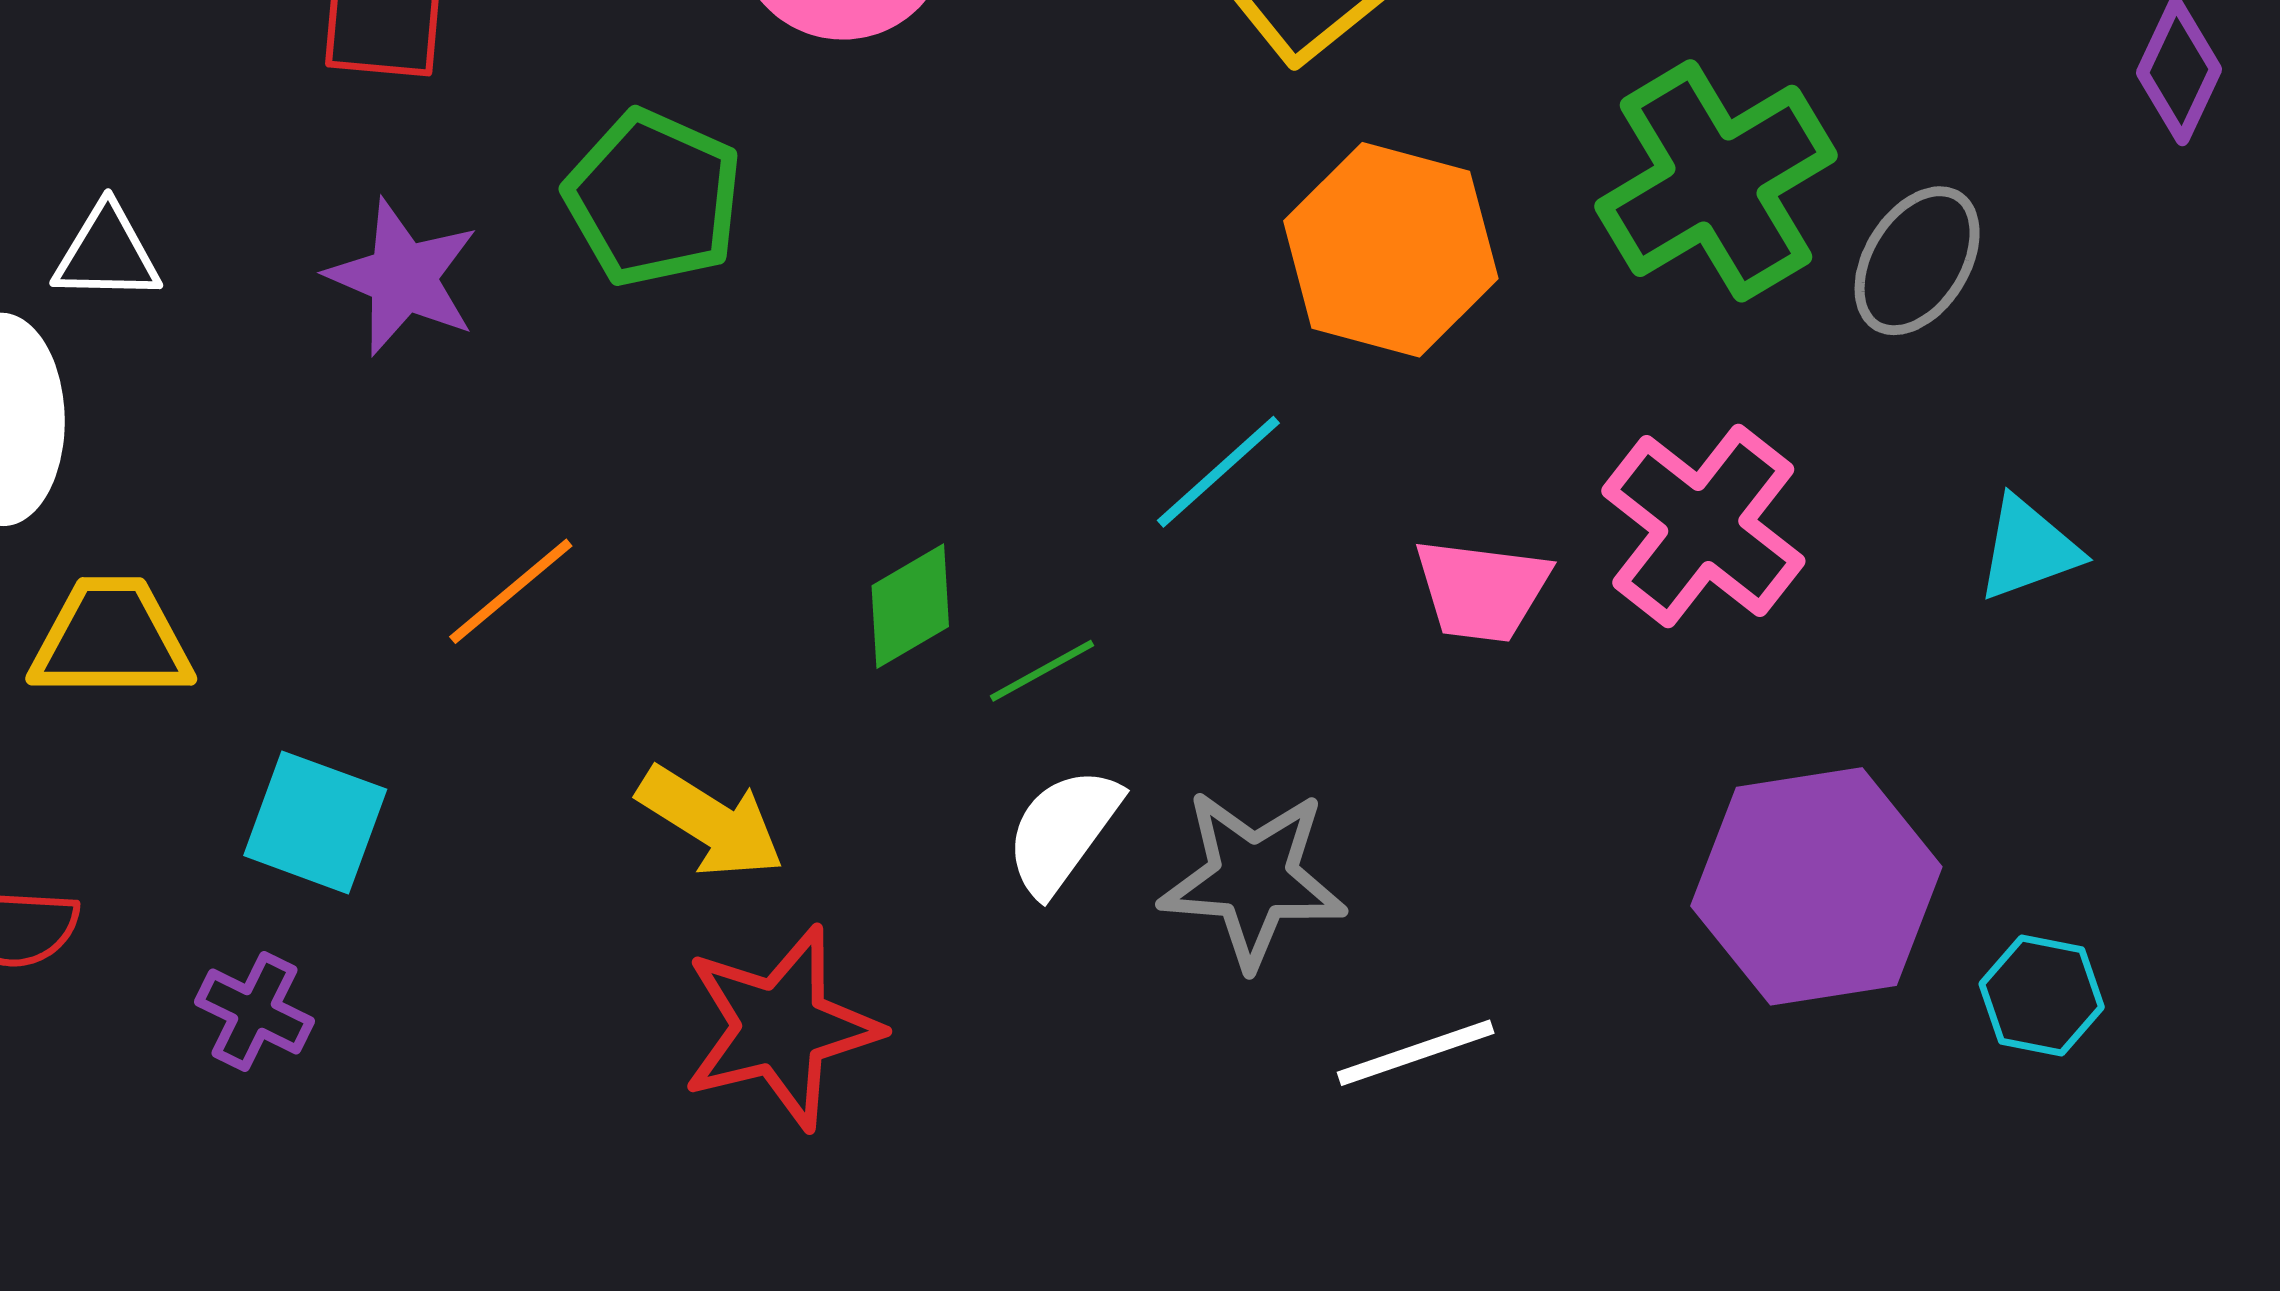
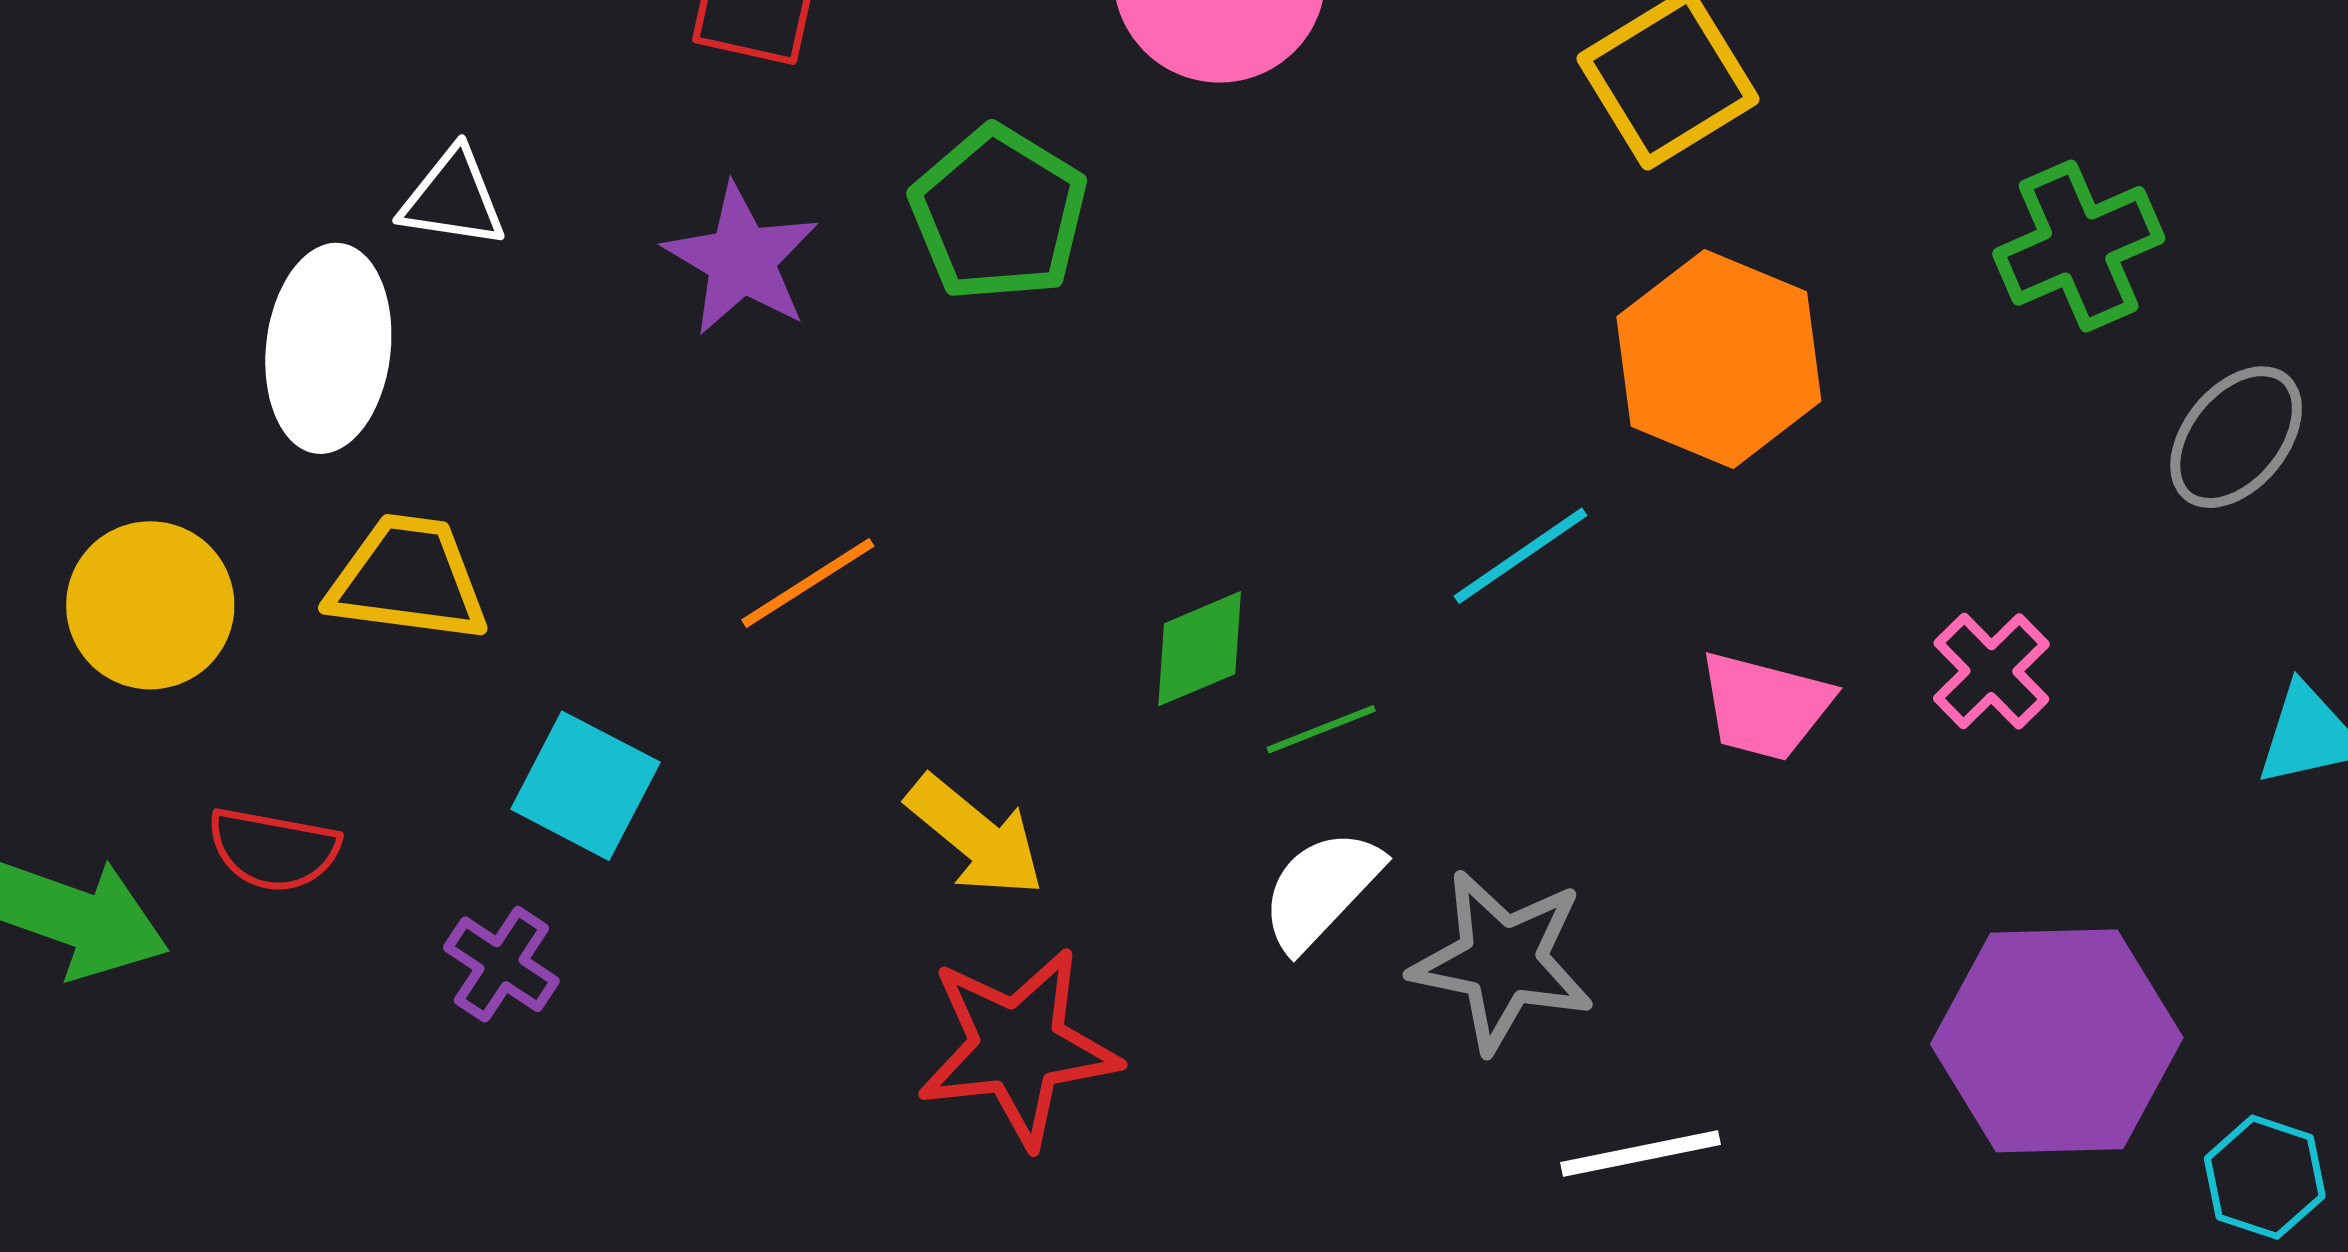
green cross: (1716, 181) -> (2079, 246), moved, size x0.7
pink cross: (1703, 526) -> (1991, 671), size x0.6

